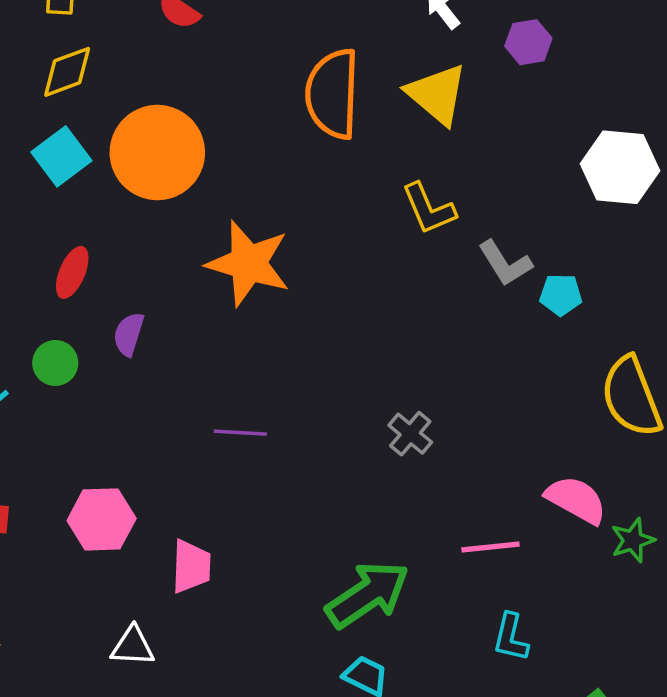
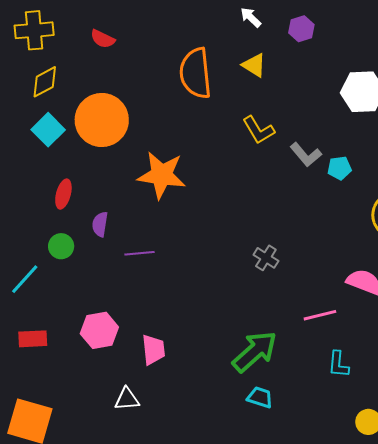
yellow triangle: (437, 94) -> (254, 65), size x0.7
purple line: (240, 433) -> (140, 253), moved

